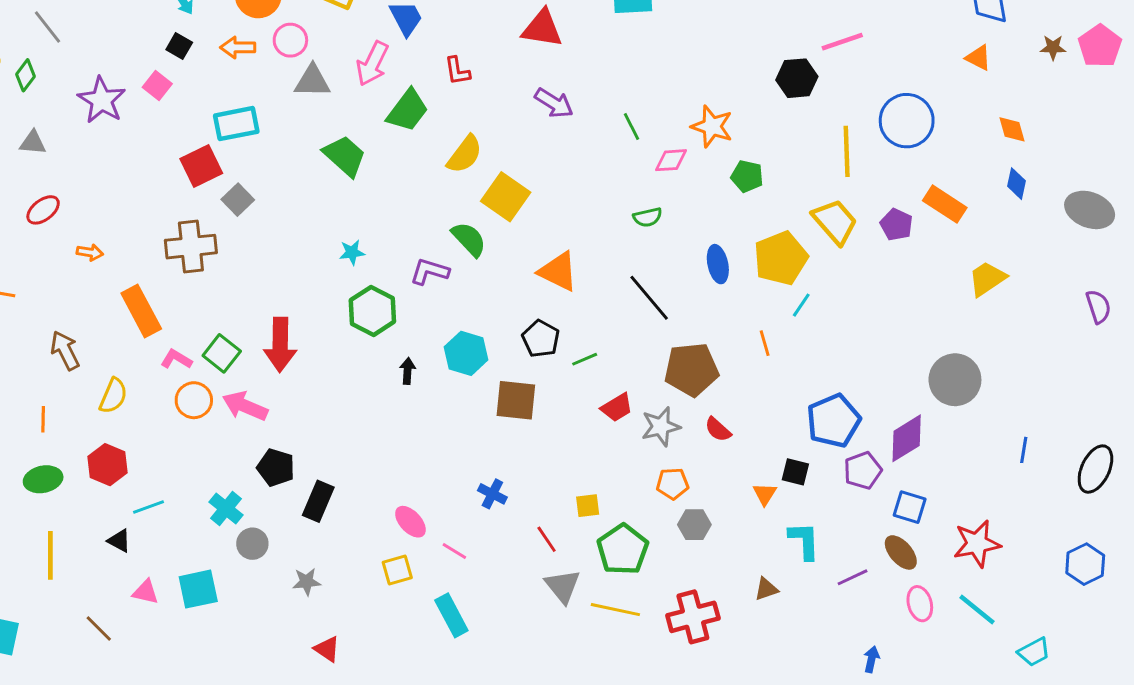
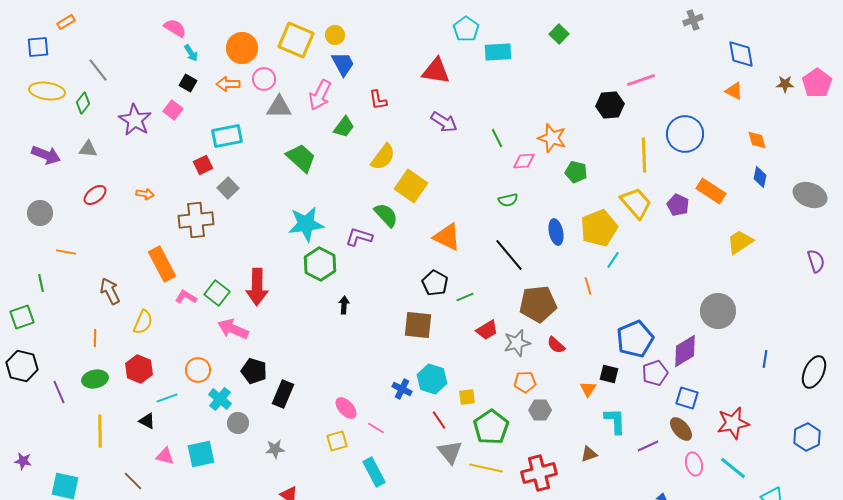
green trapezoid: (408, 110) -> (344, 127), size x0.7
red square: (201, 166) -> (203, 165), size x0.7
orange arrow: (90, 252) -> (145, 194), moved
cyan star: (352, 252) -> (306, 224), size x2.0
cyan hexagon: (466, 353) -> (432, 379), moved
orange circle: (194, 400) -> (198, 370), moved

